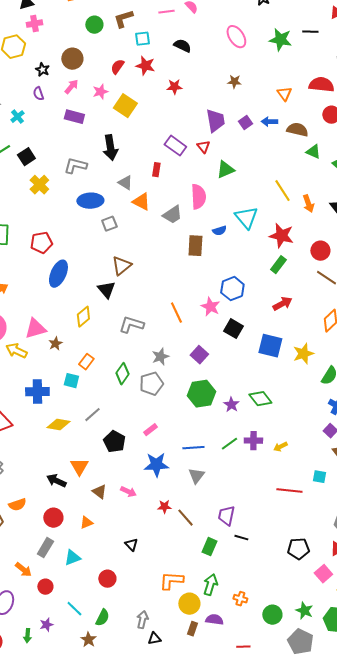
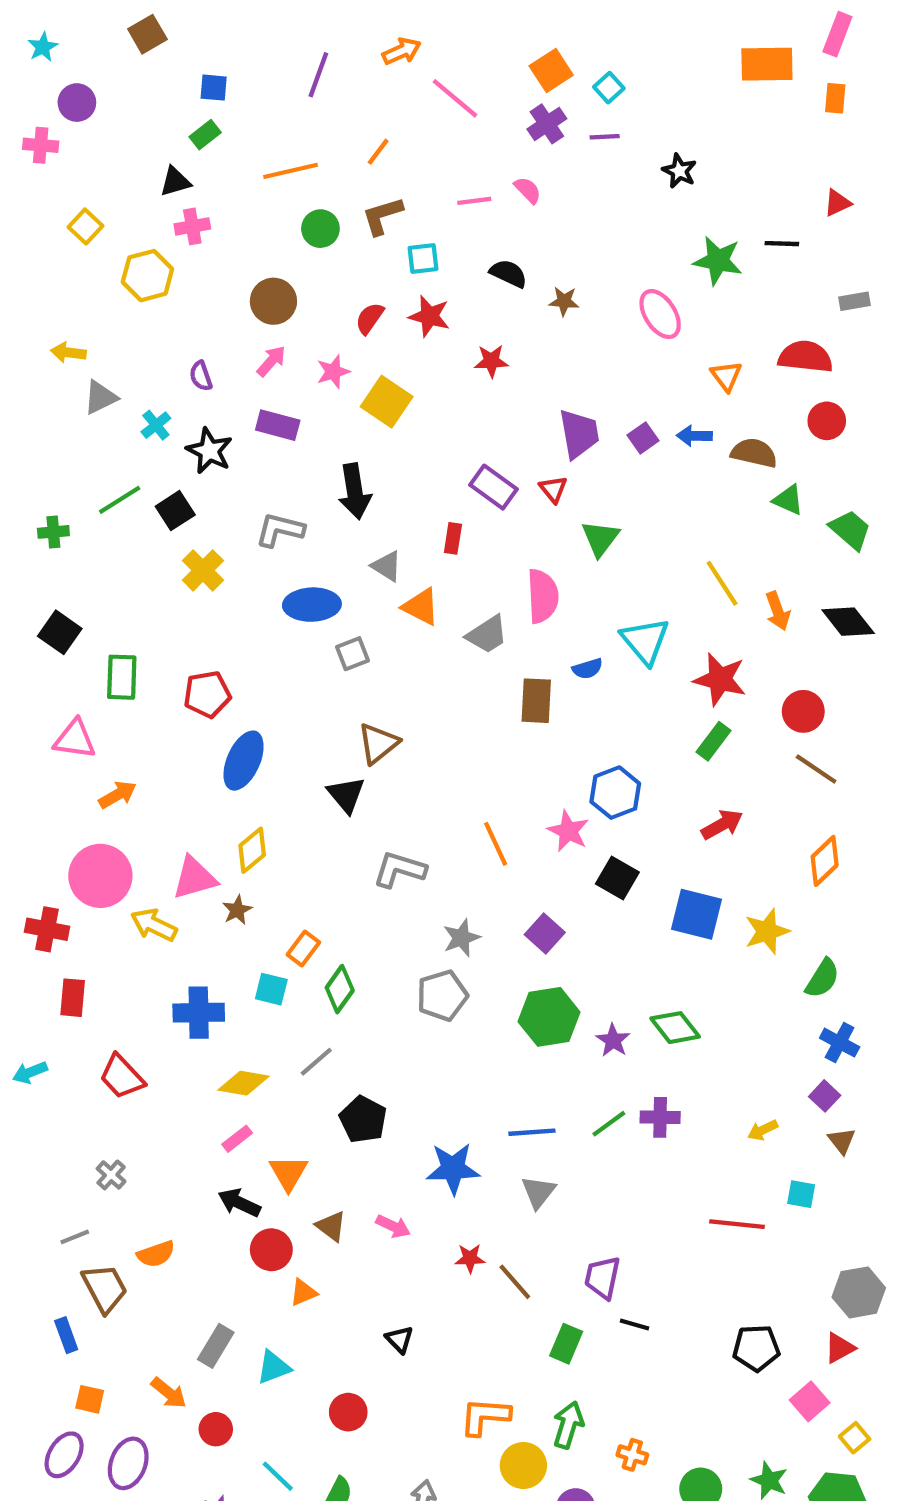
pink ellipse: (236, 37) -> (660, 314), moved
black star: (42, 70) -> (209, 451), moved, size x1.5
brown star: (234, 82) -> (564, 301), moved
green triangle: (225, 170) -> (600, 538), turned -30
yellow diamond: (83, 317) -> (252, 850), moved
green diamond: (122, 374) -> (340, 989), moved
pink rectangle: (150, 430) -> (237, 1139), moved
yellow arrow: (280, 447) -> (763, 1130), moved
red circle: (53, 518) -> (271, 1250), moved

